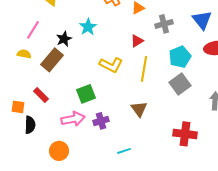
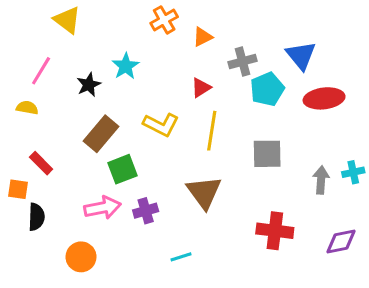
cyan pentagon: (180, 57) -> (267, 89), moved
brown rectangle: (52, 60) -> (101, 134), moved
gray square: (180, 84) -> (267, 154), turned 35
red rectangle: (41, 95) -> (41, 163), moved
brown triangle: (139, 109) -> (204, 192), size x1.4

